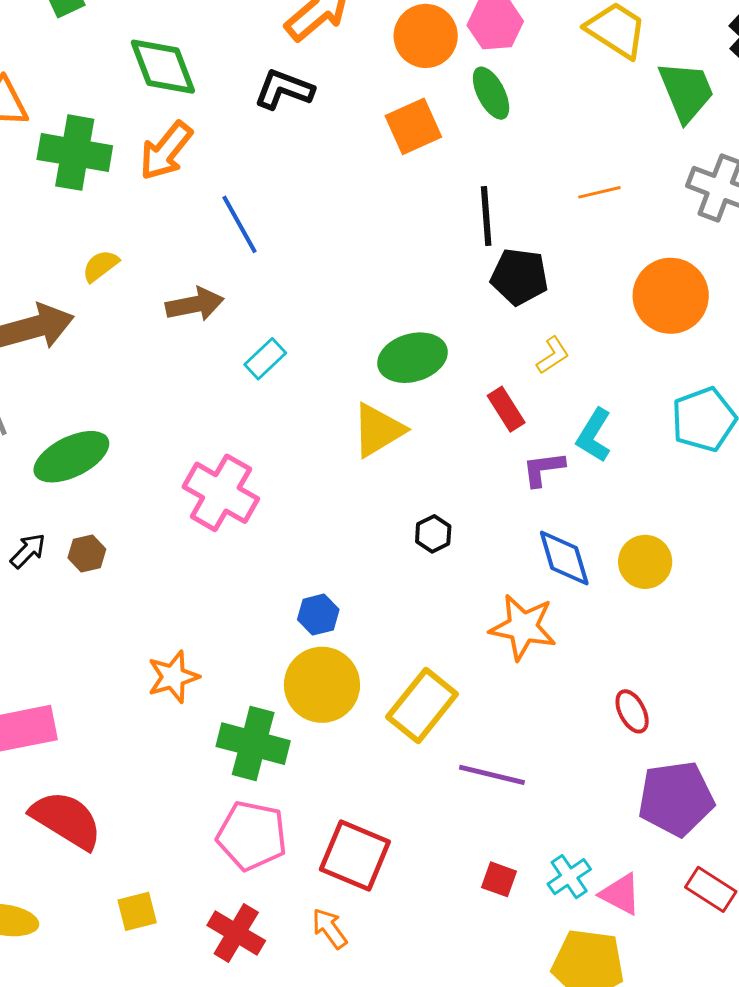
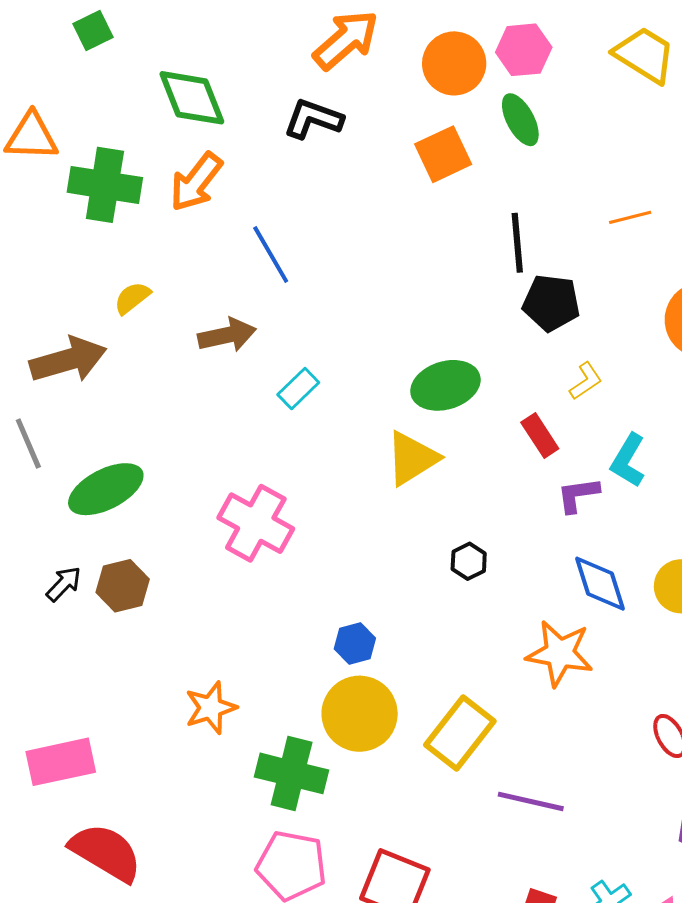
brown hexagon: (87, 554) -> (123, 586), size x1.4

